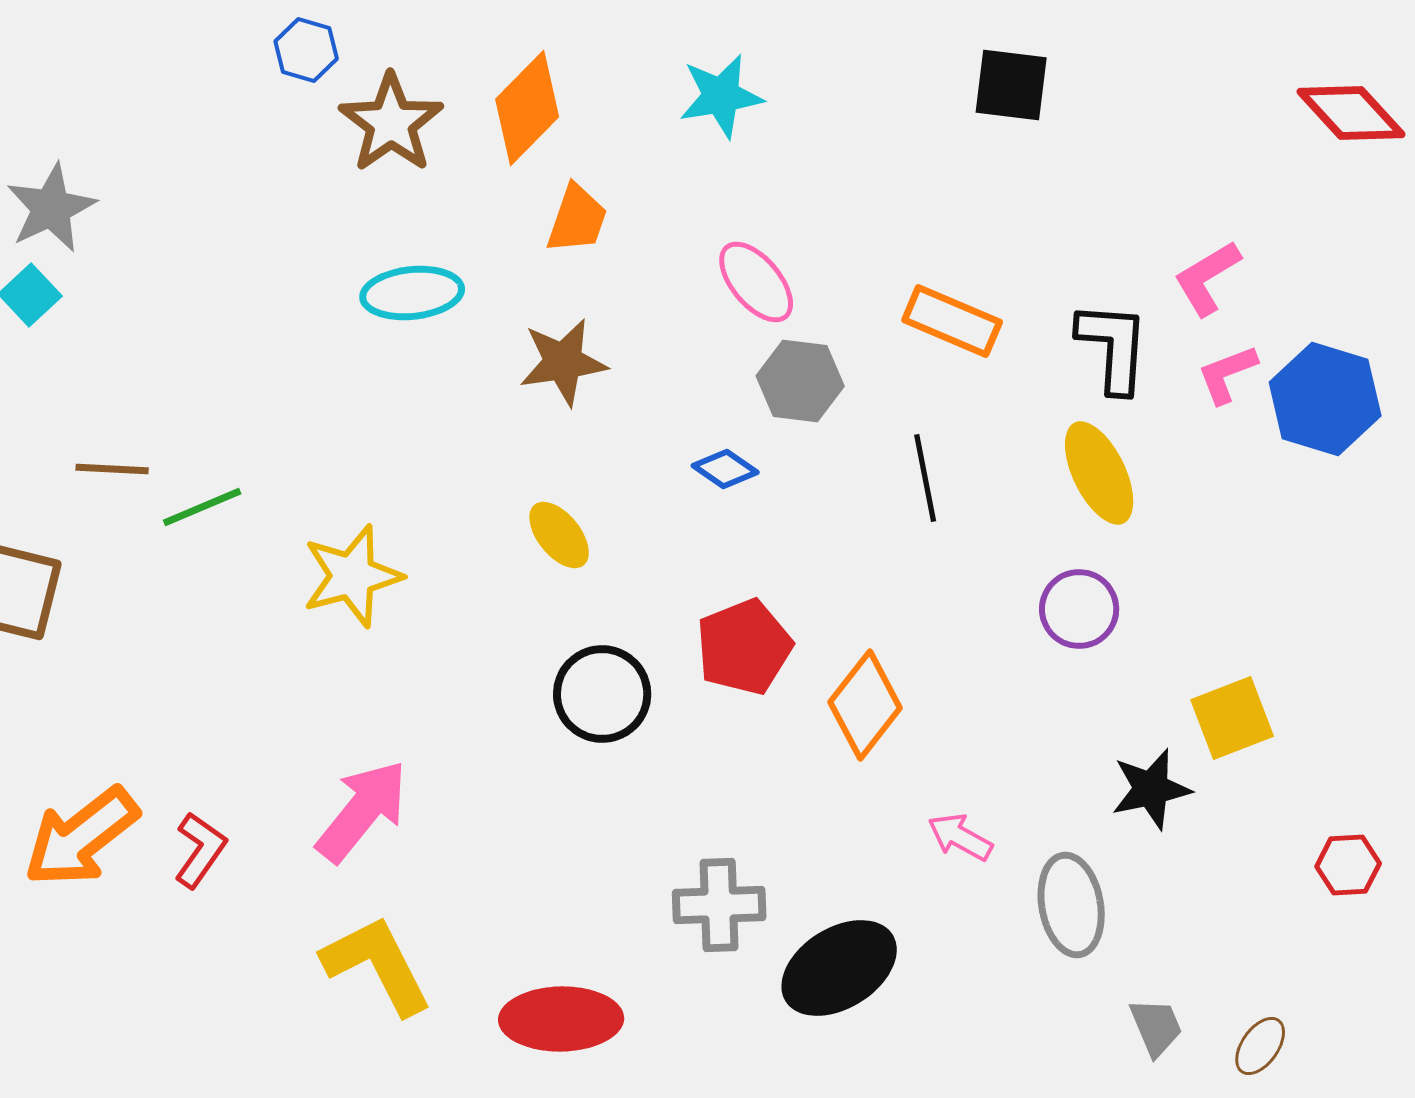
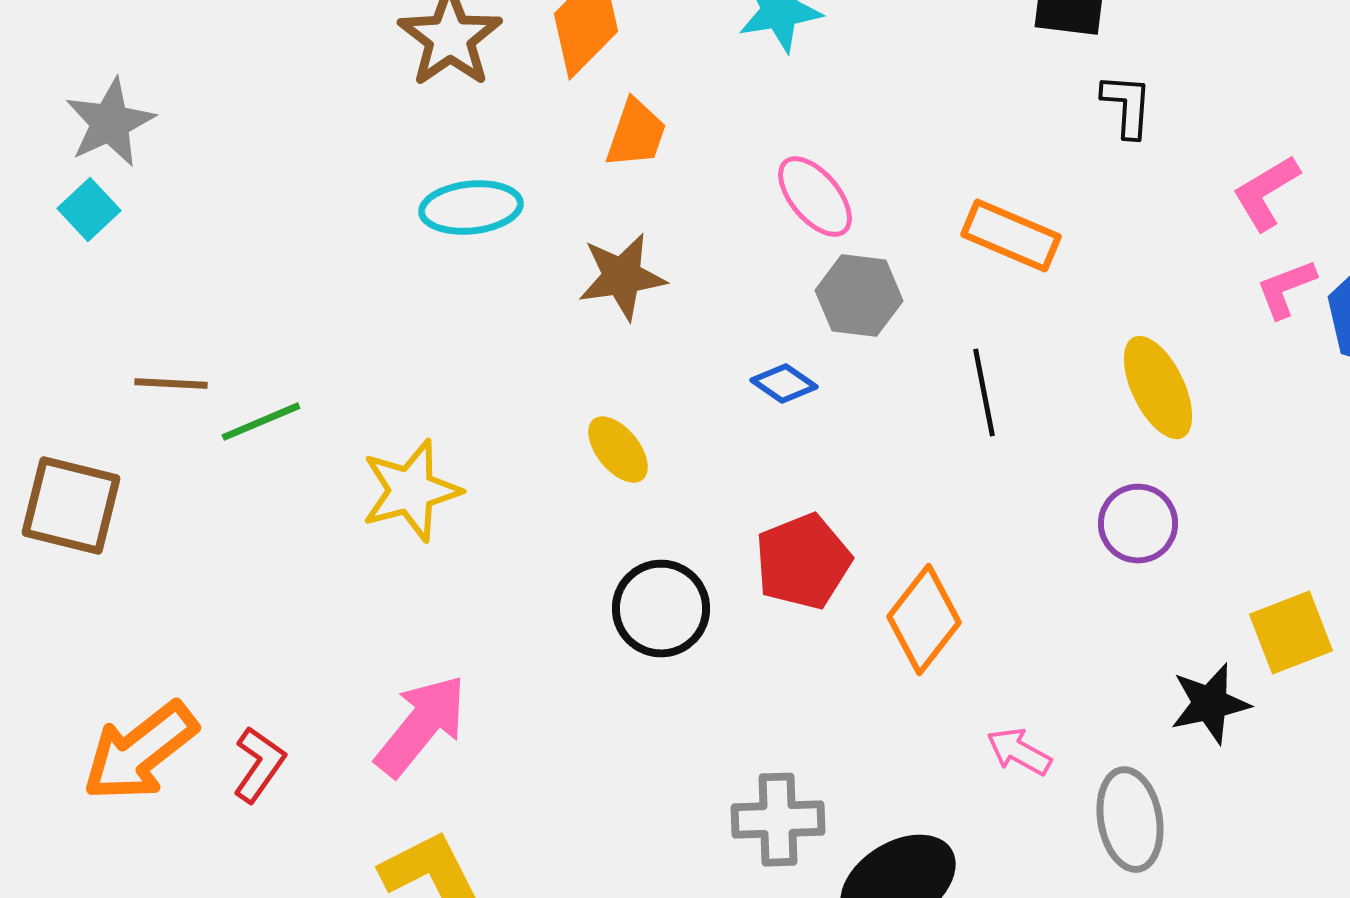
black L-shape: (1113, 347) -> (1127, 106), moved, size x0.7

